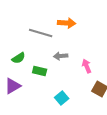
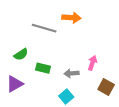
gray arrow: (61, 56) -> (71, 73), moved
pink arrow: (87, 66) -> (92, 63), turned 40

